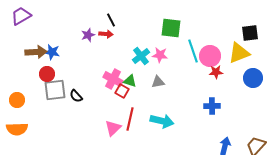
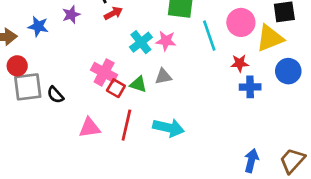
red arrow: (106, 34) -> (113, 13), moved, turned -32
blue star: (52, 52) -> (38, 26), moved
pink circle: (210, 56) -> (241, 22), moved
green triangle: (130, 81) -> (138, 84), moved
blue cross: (212, 106) -> (250, 87), moved
pink triangle: (113, 128) -> (90, 128), moved, turned 36

